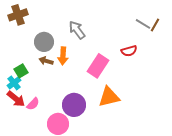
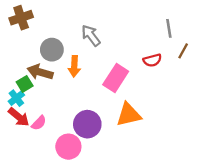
gray line: (143, 24) -> (169, 28), turned 49
brown line: (155, 25) -> (183, 51), moved
brown arrow: (46, 61) -> (40, 72), moved, size x1.5

